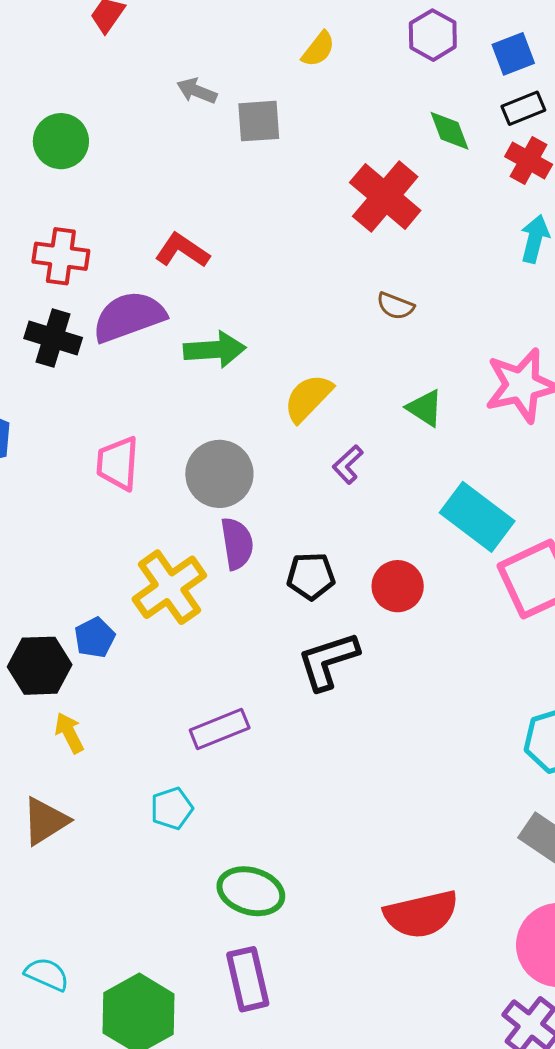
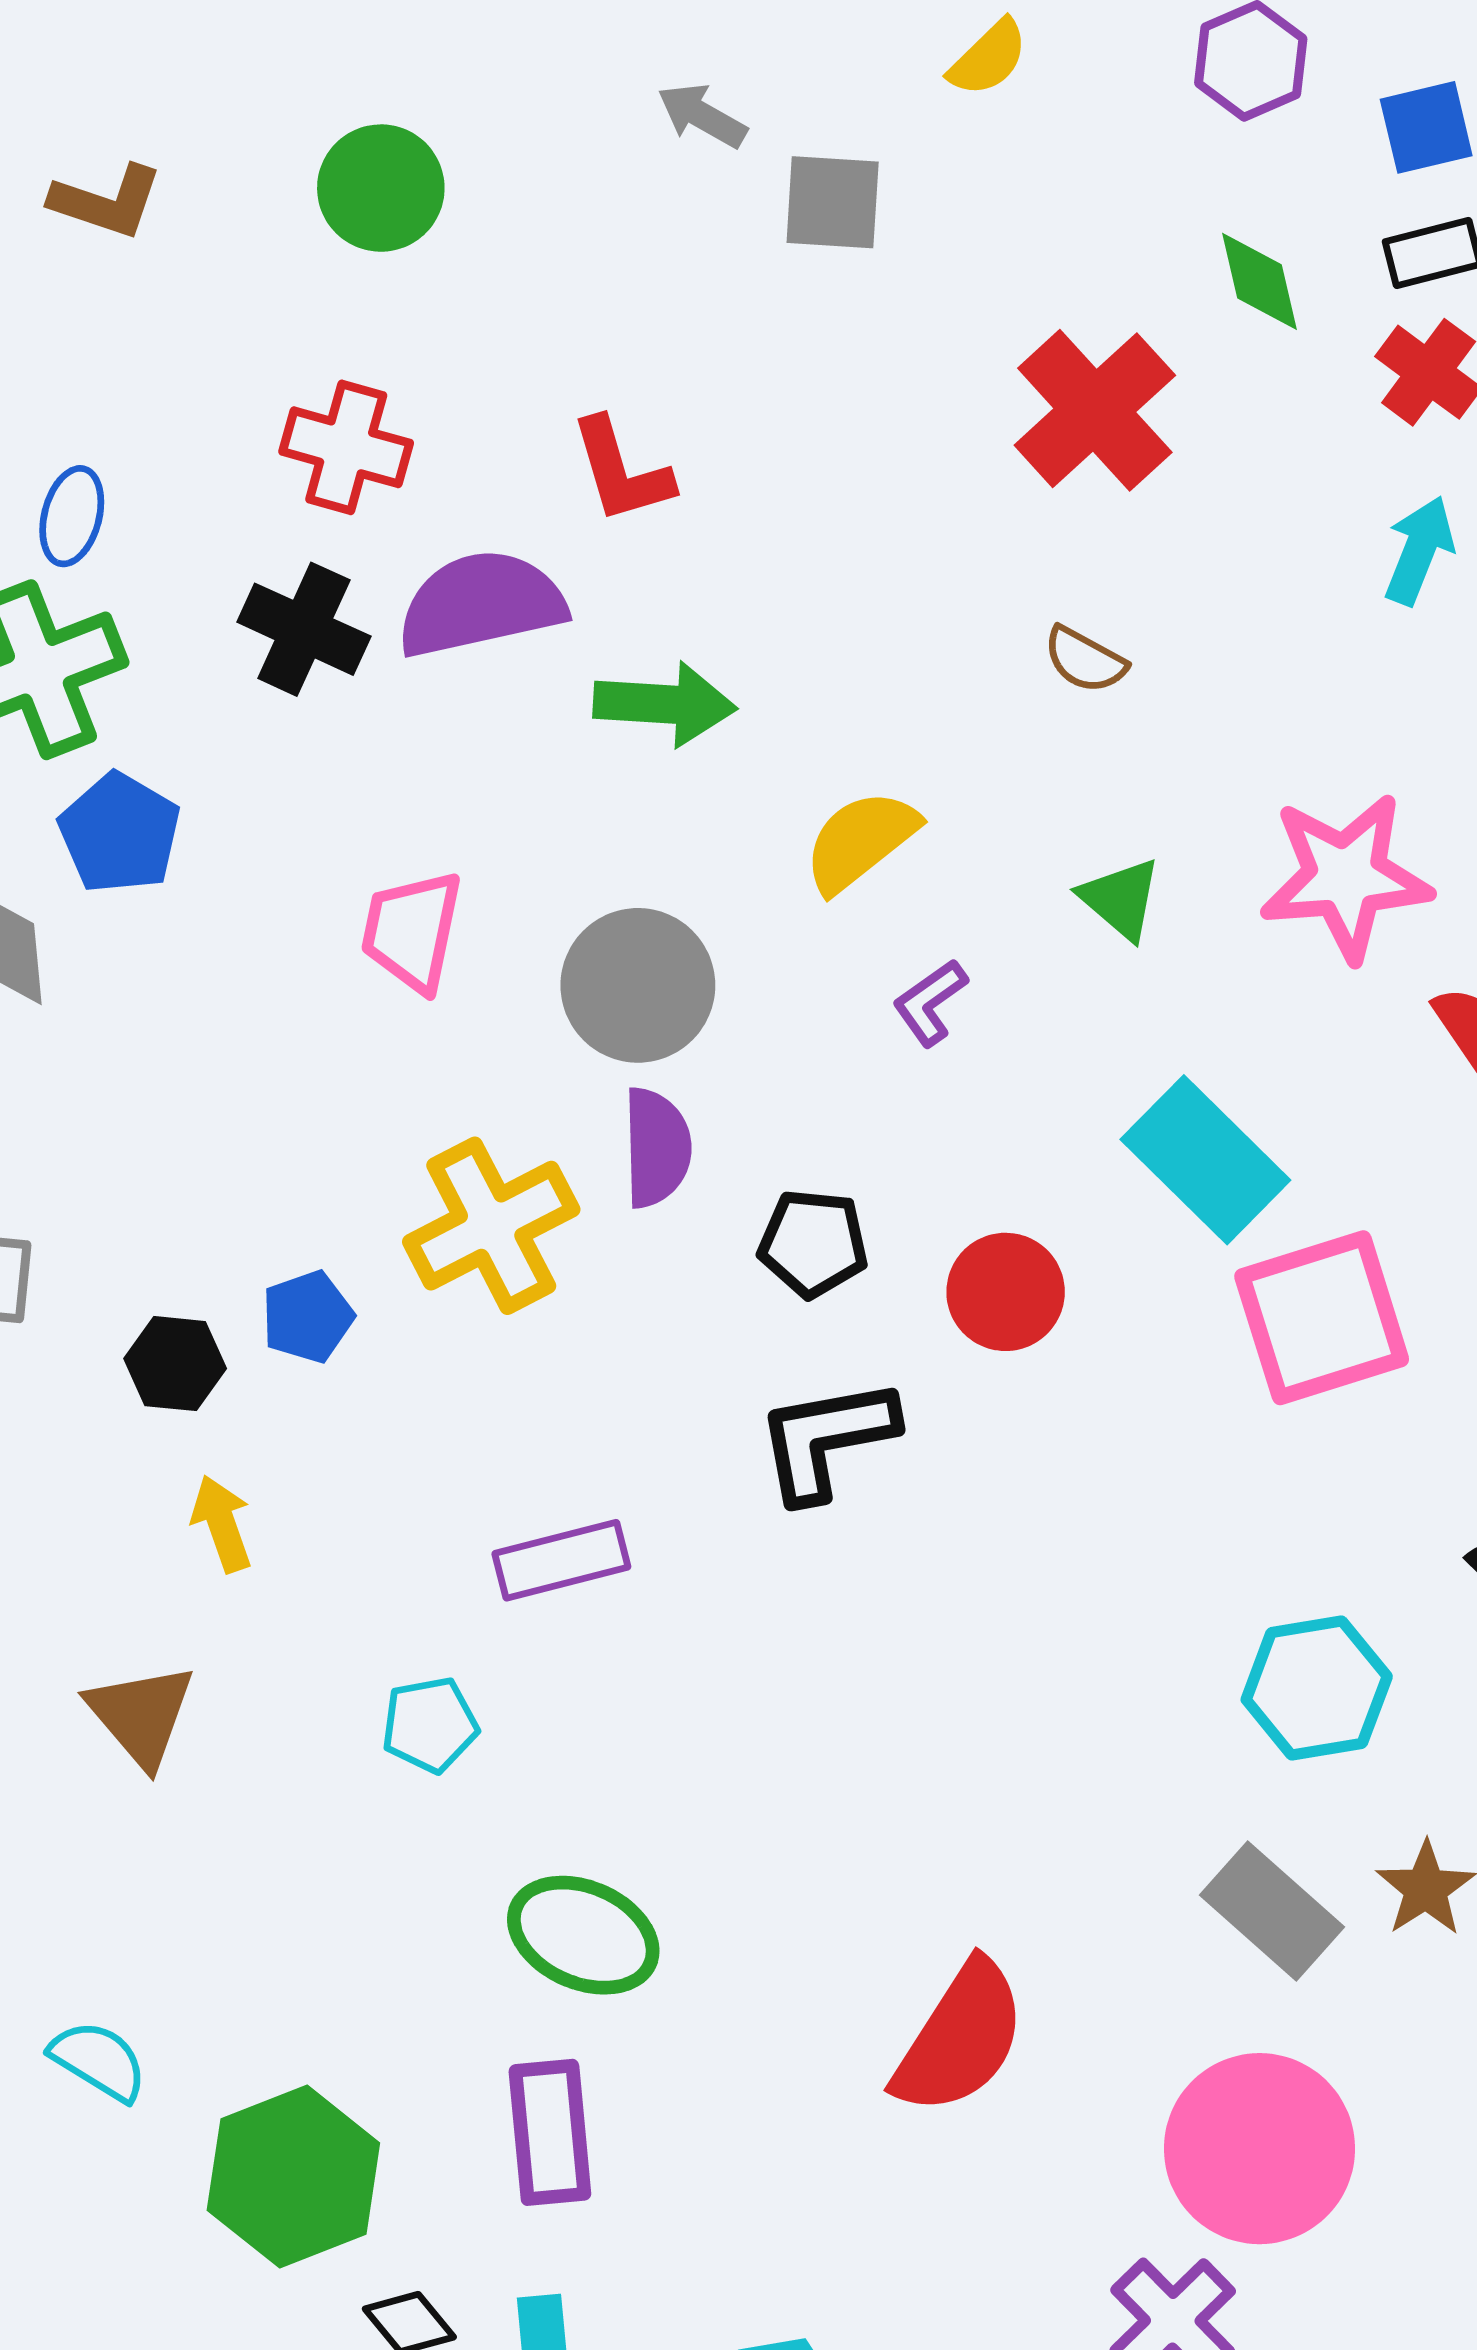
red L-shape: (182, 250) -> (621, 471), turned -148
black hexagon: (40, 666) -> (175, 1364), size x0.7
brown triangle: (45, 821) -> (141, 1715), turned -46
red semicircle: (421, 914) -> (960, 2038), turned -52

